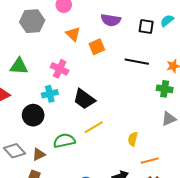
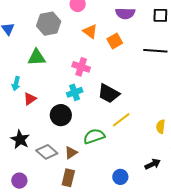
green triangle: (19, 66) -> (37, 57), moved

